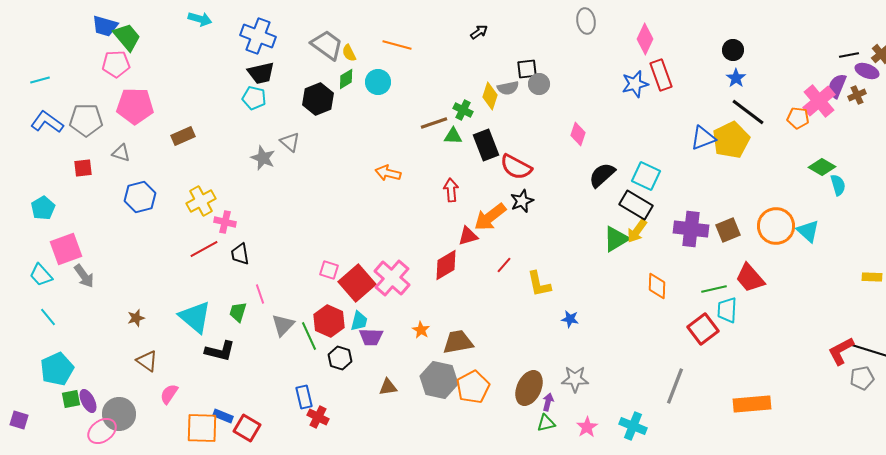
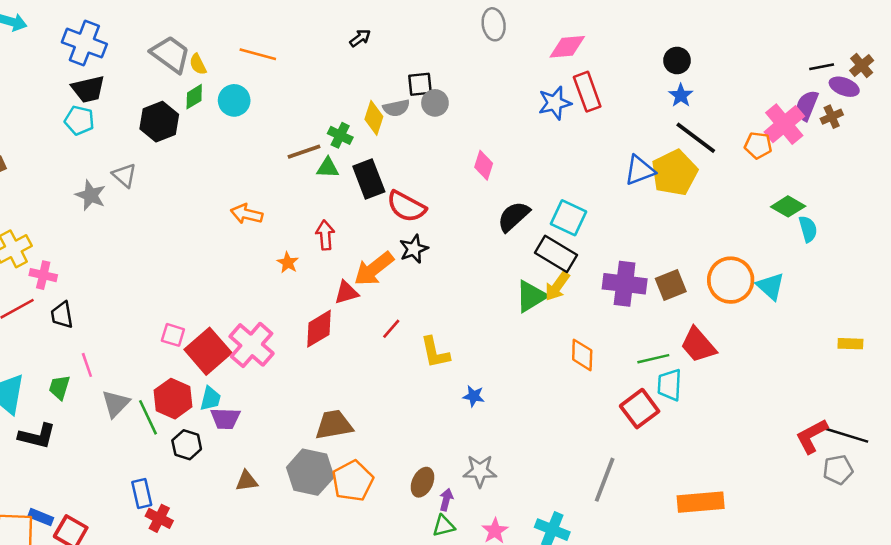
pink diamond: (645, 39) -> (567, 47), turned 60
orange star: (421, 330) -> (288, 263), moved
brown ellipse: (529, 388) -> (422, 482), size x0.7

